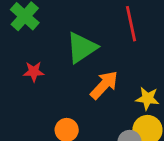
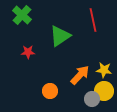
orange arrow: (104, 85) -> (80, 75), moved

